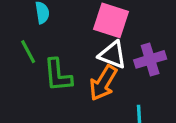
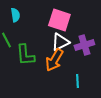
white triangle: (113, 55) -> (60, 42), turned -48

